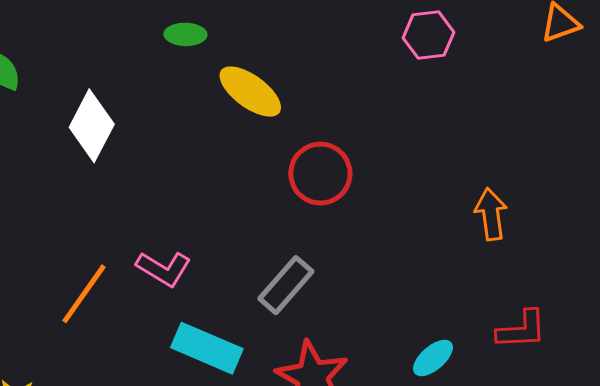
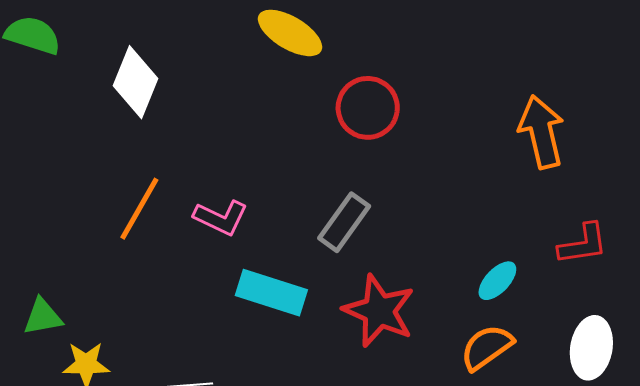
orange arrow: (491, 214) -> (541, 132), size x1.4
orange line: (84, 294) -> (139, 209), moved

